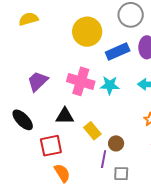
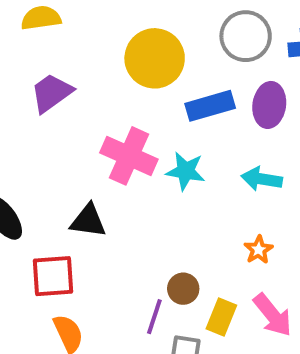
purple trapezoid: (38, 81) -> (51, 93), moved
yellow rectangle: (92, 131) -> (221, 317), moved, turned 54

